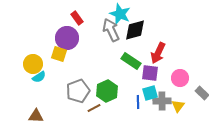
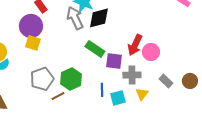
red arrow: (158, 53) -> (135, 45), moved
yellow square: (59, 54) -> (33, 43), moved
pink circle: (180, 78) -> (151, 52), moved
cyan square: (150, 93) -> (118, 98), moved
gray cross: (162, 101) -> (132, 75), moved

